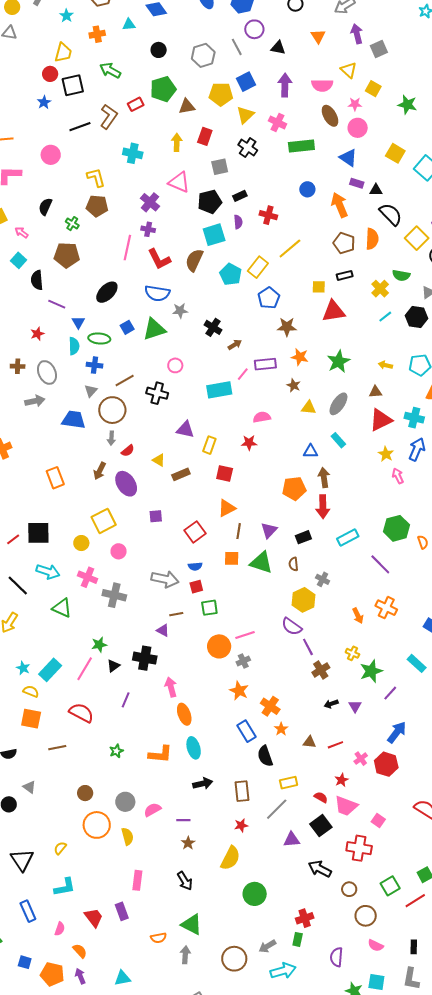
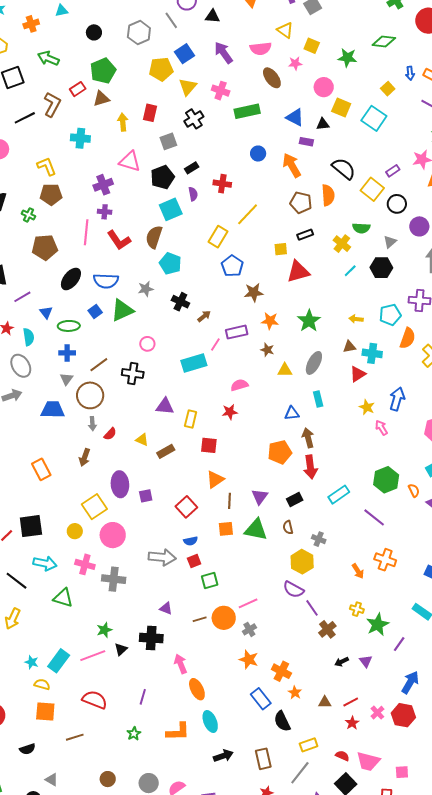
purple arrow: (285, 85) -> (224, 53), turned -30
brown triangle: (187, 107) -> (101, 99), moved
pink circle: (358, 128) -> (324, 87), moved
black cross: (248, 148) -> (194, 119), turned 30
black triangle: (376, 190) -> (323, 124), moved
purple cross: (150, 202) -> (103, 185), turned 36
brown pentagon: (67, 255) -> (45, 247), moved
cyan pentagon: (231, 274) -> (170, 263), moved
blue semicircle: (157, 293) -> (106, 281), moved
purple line: (57, 304) -> (22, 297), turned -48
cyan semicircle: (74, 346) -> (29, 337), moved
cyan cross: (414, 418) -> (372, 353), moved
red triangle: (381, 420) -> (358, 374), size x0.7
cyan rectangle: (338, 440) -> (318, 399), turned 35
purple ellipse: (126, 484) -> (120, 484), moved, turned 35
pink circle: (119, 551) -> (113, 535), size x1.6
brown line: (176, 614) -> (200, 619), moved
pink line: (85, 669) -> (93, 656), turned 45
purple line: (126, 700) -> (143, 697), moved
red star: (342, 780) -> (352, 723), moved
pink square: (378, 821) -> (402, 772), turned -32

